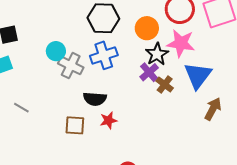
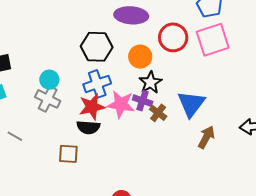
pink star: (181, 43) -> (121, 104), moved
gray cross: (71, 65) -> (48, 99), moved
purple cross: (149, 72) -> (143, 101), turned -30
red star: (108, 120) -> (92, 107), moved, size x1.5

